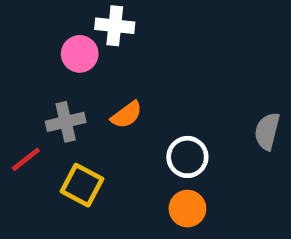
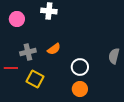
pink circle: (80, 54) -> (17, 19), moved
red line: (26, 159) -> (11, 68), turned 40

